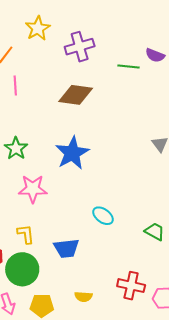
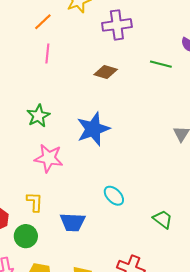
green line: (128, 66) -> (161, 64), moved
brown diamond: (76, 95) -> (106, 72), size x0.7
green circle: (22, 269) -> (26, 236), size x0.7

